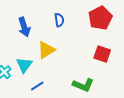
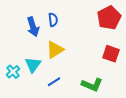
blue semicircle: (59, 20) -> (53, 20), moved
blue line: (37, 86) -> (54, 82), moved

